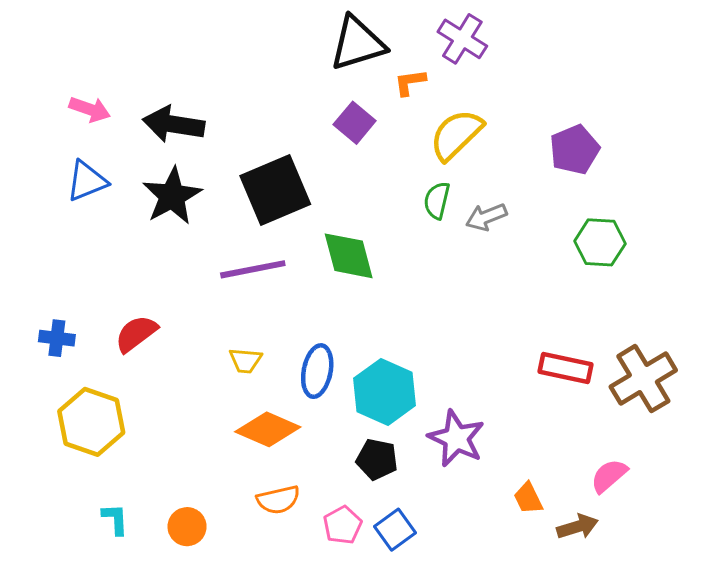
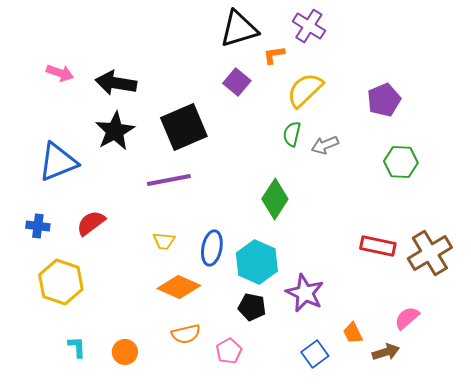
blue triangle: (87, 181) -> (58, 162), moved, size x1.4
green diamond: (349, 256) -> (275, 199), moved, turned 48
blue square: (395, 530) -> (315, 354), moved

